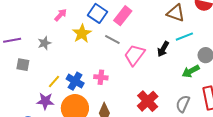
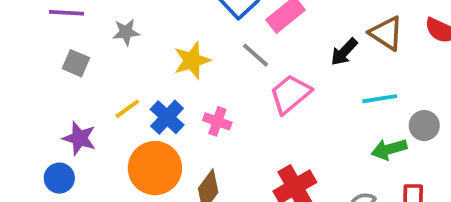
yellow star: (82, 34) -> (192, 60), moved
cyan line: (184, 37) -> (380, 99), moved
black arrow: (163, 49) -> (344, 52), moved
purple star: (45, 101) -> (79, 138), moved

